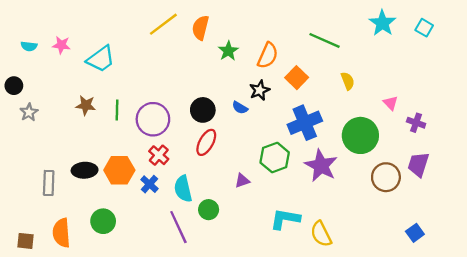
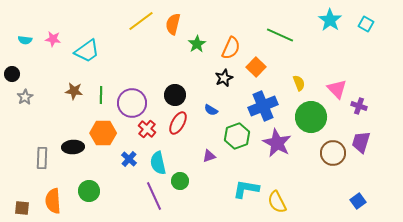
yellow semicircle: (348, 81) -> (299, 83), moved
pink triangle: (391, 103) -> (337, 89), size x1.5
blue semicircle: (240, 108) -> (211, 110), moved
red cross: (159, 155) -> (147, 129), moved
orange hexagon: (119, 170) -> (103, 133), moved

